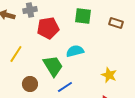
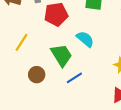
cyan semicircle: (75, 51) -> (85, 39), turned 54

